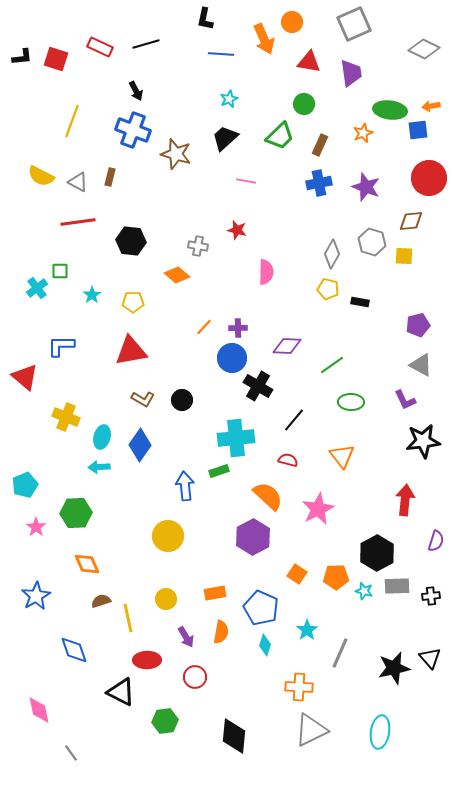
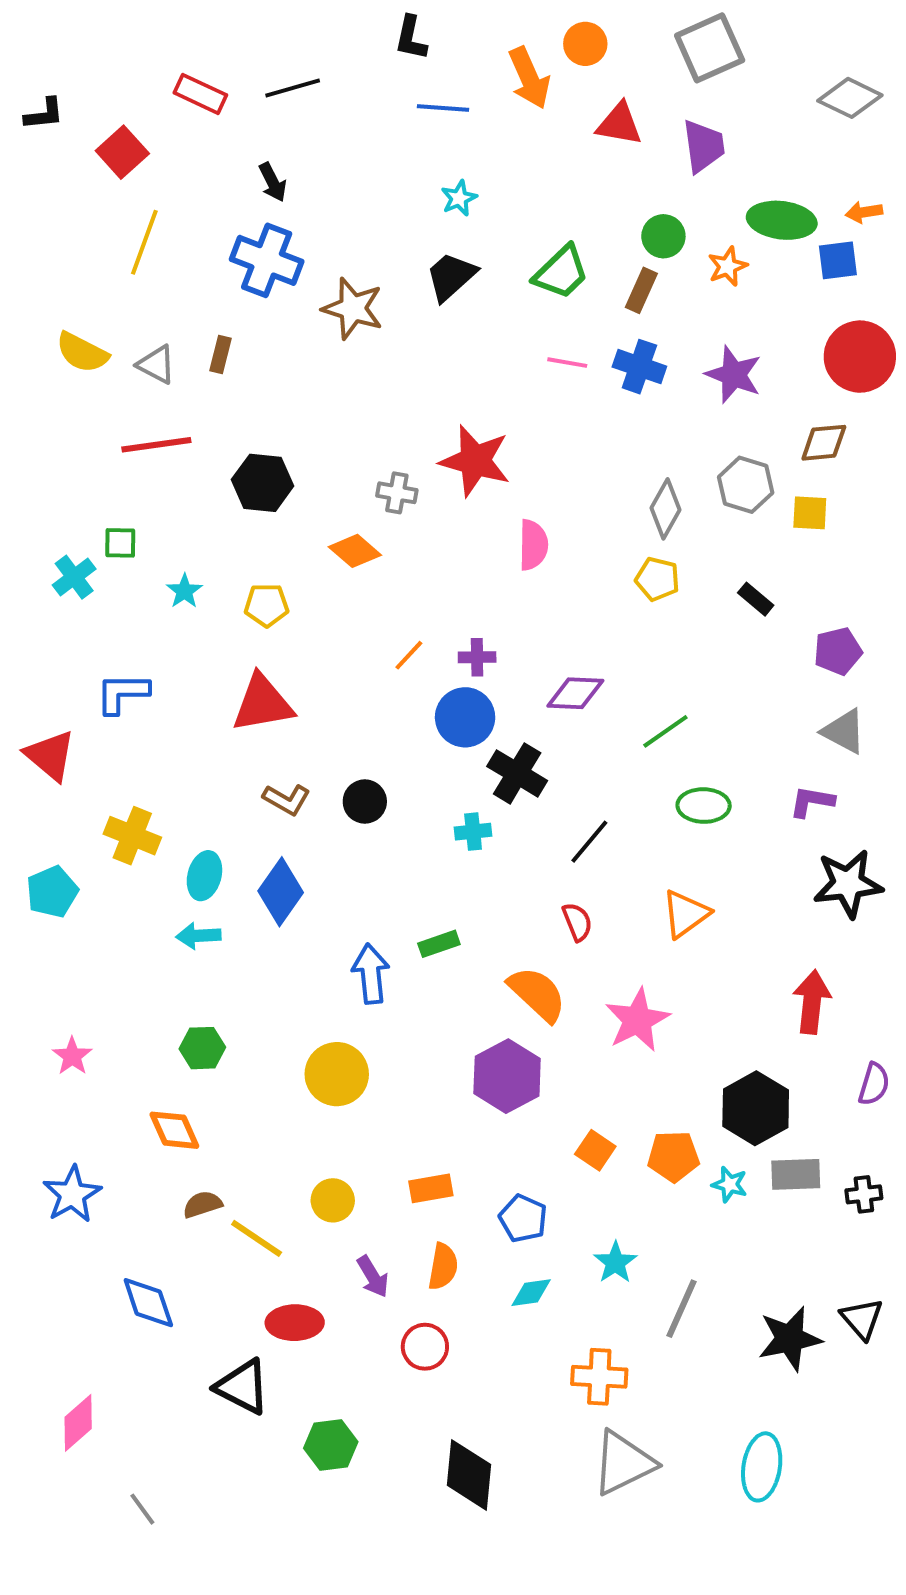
red square: (56, 59) -> (122, 152), moved, turned 30
green circle: (304, 104) -> (663, 236), moved
pink line: (246, 181) -> (567, 363), moved
blue cross: (319, 183) -> (639, 367), turned 30
red star: (237, 230) -> (475, 461), size x1.8
black rectangle: (360, 302) -> (756, 599), moved, turned 30
purple L-shape: (405, 400) -> (812, 802), turned 125
cyan cross: (236, 438) -> (473, 832), moved, size x0.5
orange triangle: (342, 456) -> (686, 914), turned 32
red semicircle: (288, 460) -> (577, 922), turned 54
cyan pentagon: (25, 485) -> (52, 892), moved
green hexagon: (76, 513) -> (202, 1048), moved, size x0.7
blue pentagon: (261, 608) -> (523, 1218), size x0.7
yellow line: (128, 618) -> (257, 1238), turned -44
cyan diamond: (265, 645) -> (531, 1293), turned 65
red circle: (195, 677) -> (425, 1347), moved
pink diamond: (39, 710) -> (78, 1423), turned 60

